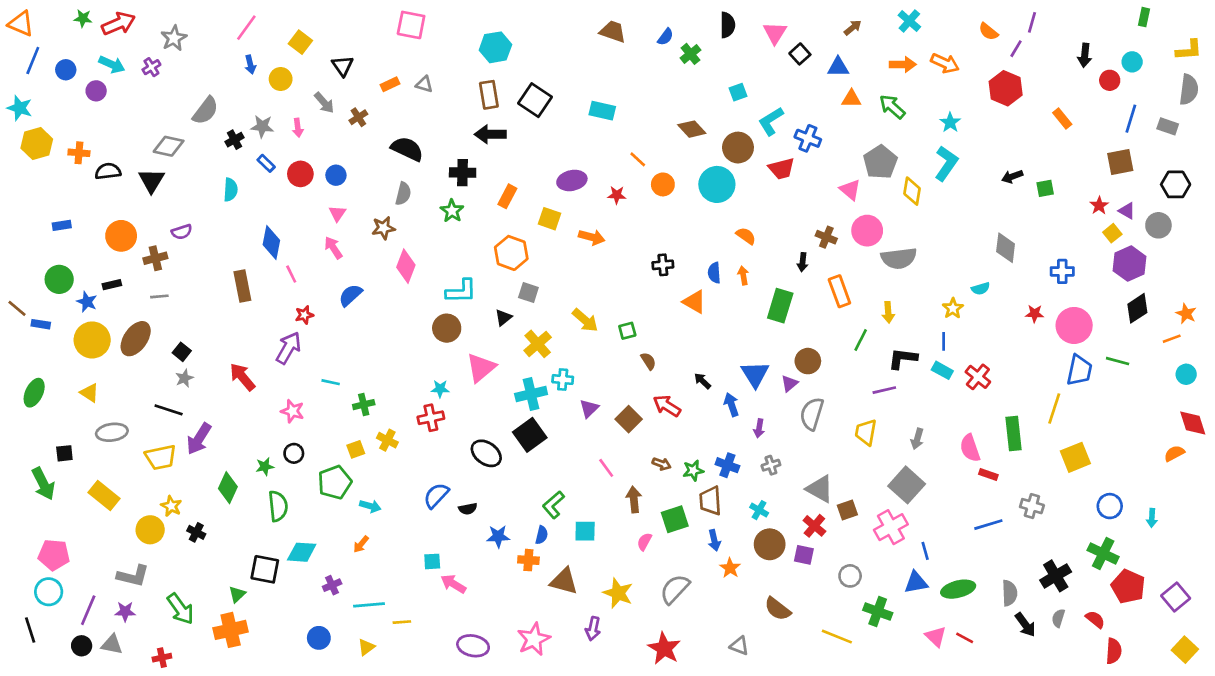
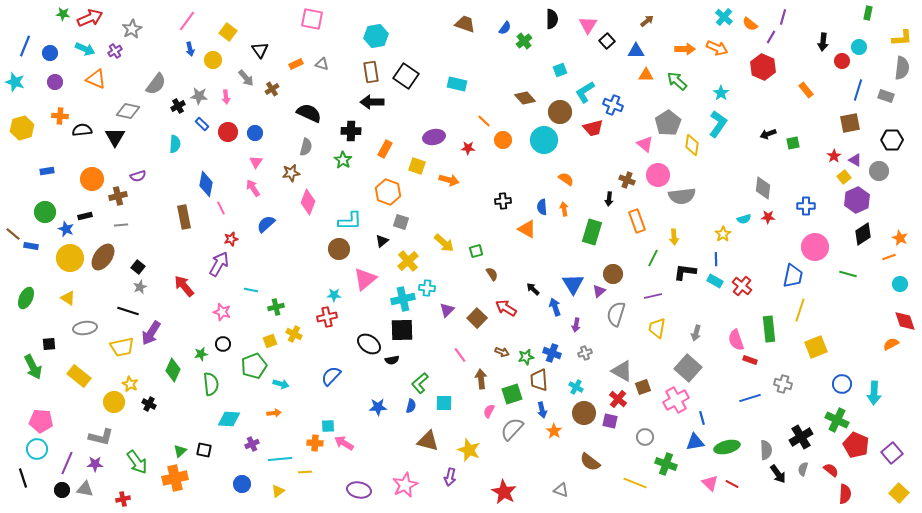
cyan cross: (909, 21) -> (724, 17), moved
orange triangle: (21, 24) -> (96, 79), moved
purple circle: (96, 91) -> (55, 82), moved
yellow hexagon: (37, 144) -> (22, 128), moved
red star: (1035, 314) -> (768, 217), moved
blue trapezoid: (1079, 370) -> (793, 276), moved
purple line: (884, 390) -> (653, 296), moved
black square: (530, 435) -> (402, 330), turned 35
black semicircle: (468, 509) -> (392, 360), moved
cyan arrow: (1152, 518) -> (874, 393), size x1.6
orange arrow: (361, 544) -> (274, 413), turned -136
orange cross: (528, 560) -> (315, 443), moved
black square: (265, 569) -> (204, 450), moved, size x0.7
gray semicircle: (675, 589) -> (512, 429), moved

